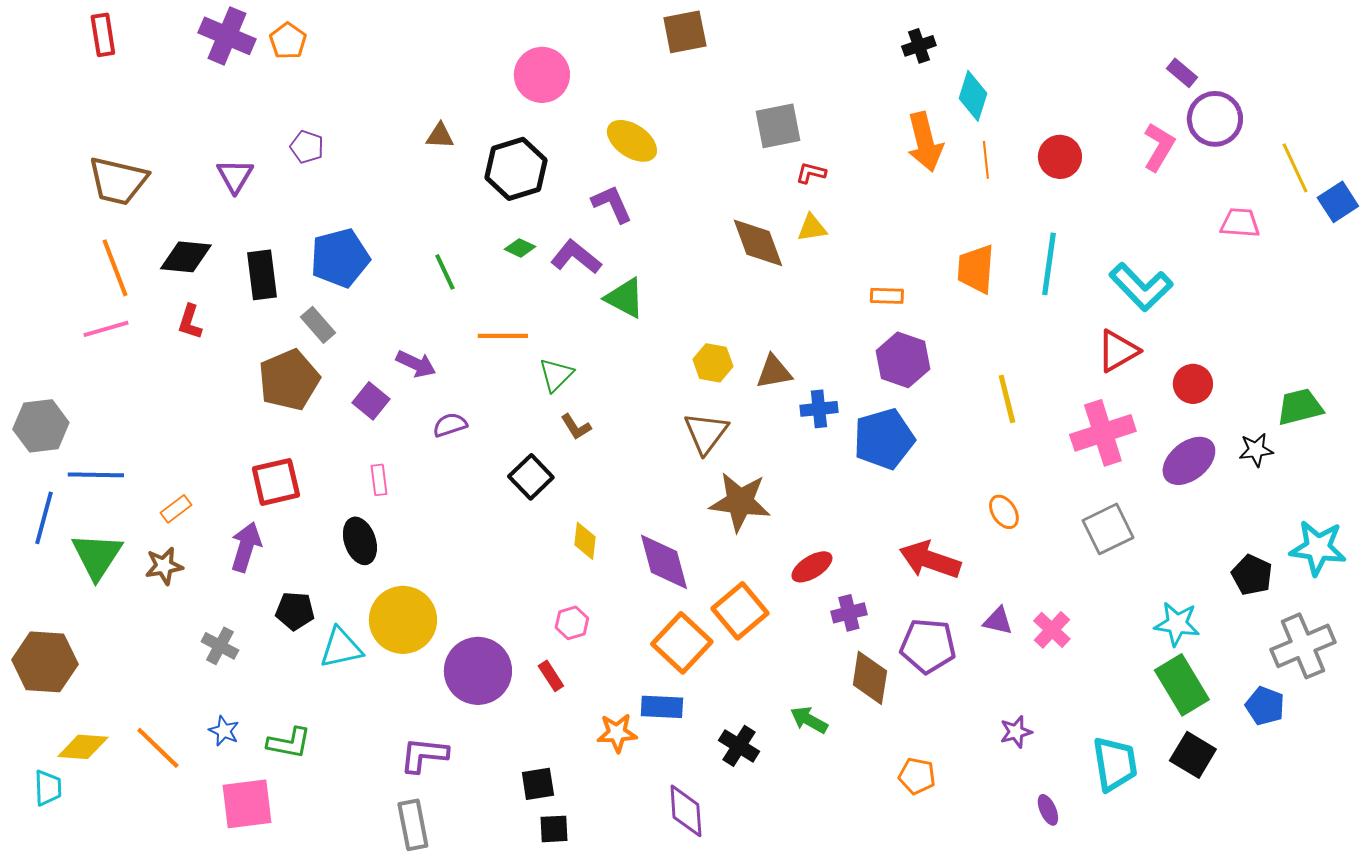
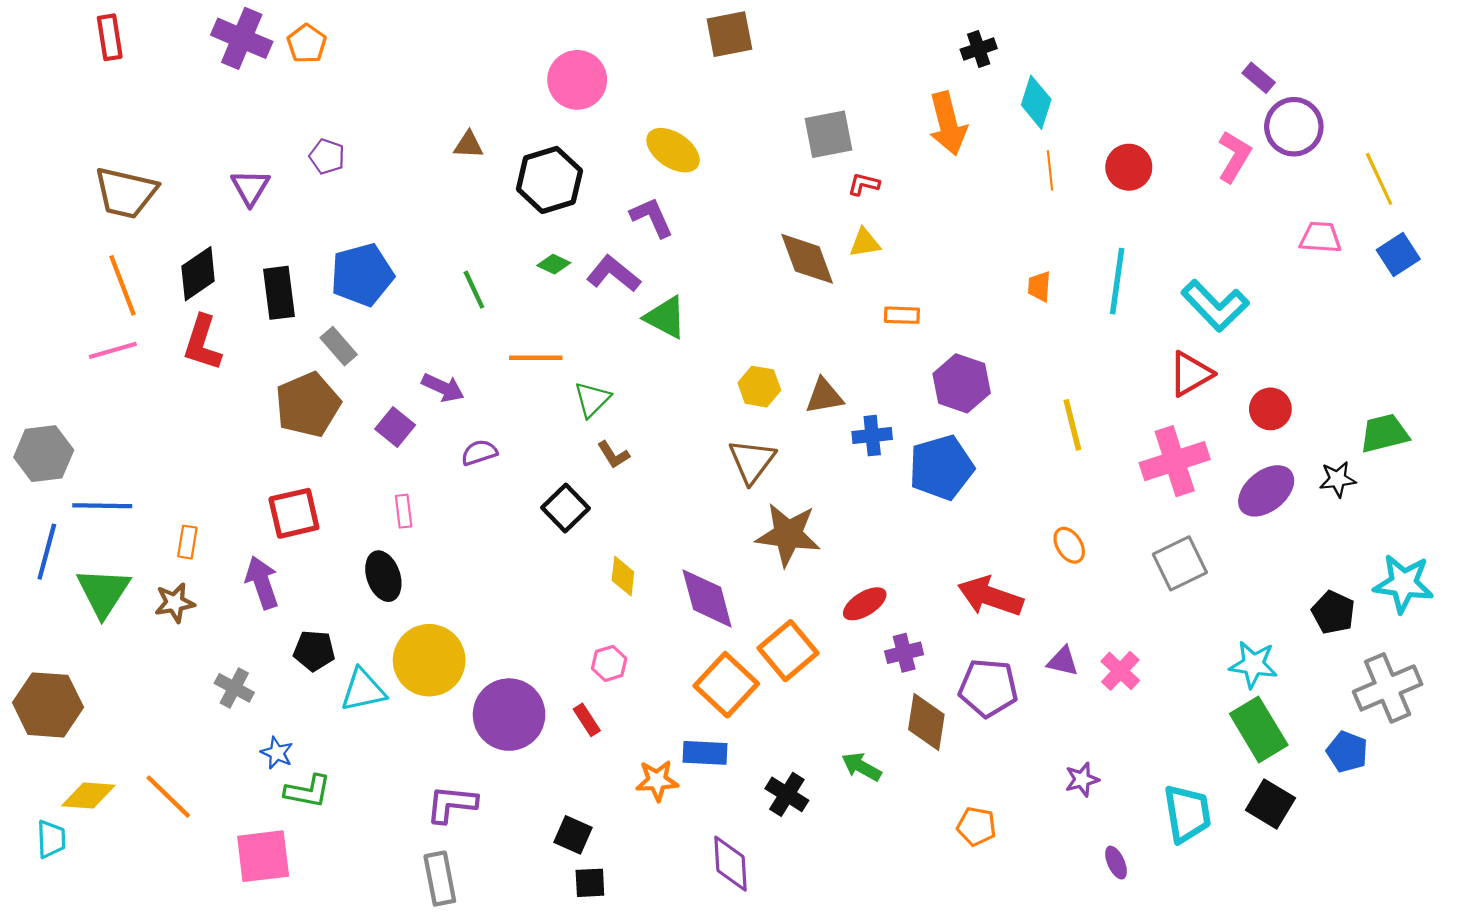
orange arrow: (925, 142) -> (948, 124), moved
blue square: (1338, 202) -> (1398, 255), moved
black diamond: (186, 257) -> (198, 274), turned -40
orange trapezoid: (976, 269) -> (1039, 286), size x0.6
orange rectangle: (887, 296) -> (902, 315), moved
red L-shape: (190, 322) -> (202, 343), size x1.5
orange rectangle: (176, 509) -> (187, 542), turned -44
purple arrow: (246, 547) -> (262, 582), turned -36
blue star: (224, 731) -> (277, 753), moved
black square: (538, 784) -> (573, 835), turned 33

